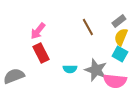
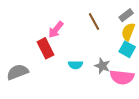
pink arrow: (38, 31) -> (56, 30), moved
gray star: (96, 70) -> (102, 66), size x0.7

